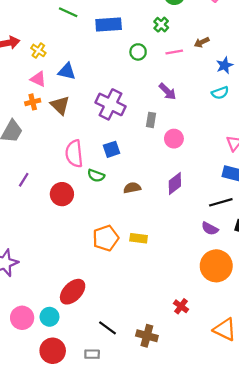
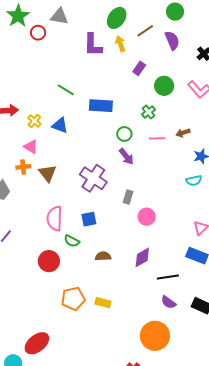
blue triangle: (67, 71) -> (60, 125), moved
purple arrow: (168, 91) -> (126, 156), moved
red circle: (62, 194) -> (49, 261), moved
black line: (221, 202) -> (168, 277), moved
orange circle: (216, 266) -> (155, 336), moved

